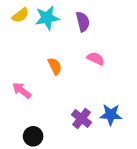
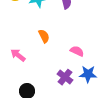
pink semicircle: (95, 59) -> (77, 51), moved

